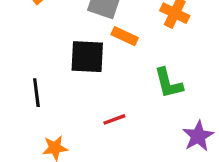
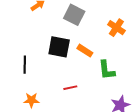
orange rectangle: (125, 36) -> (85, 51), moved

